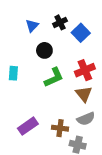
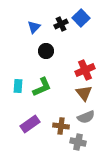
blue square: (81, 33) -> (81, 18), moved
cyan rectangle: (13, 73) -> (18, 86), moved
green L-shape: (54, 77) -> (42, 87), moved

